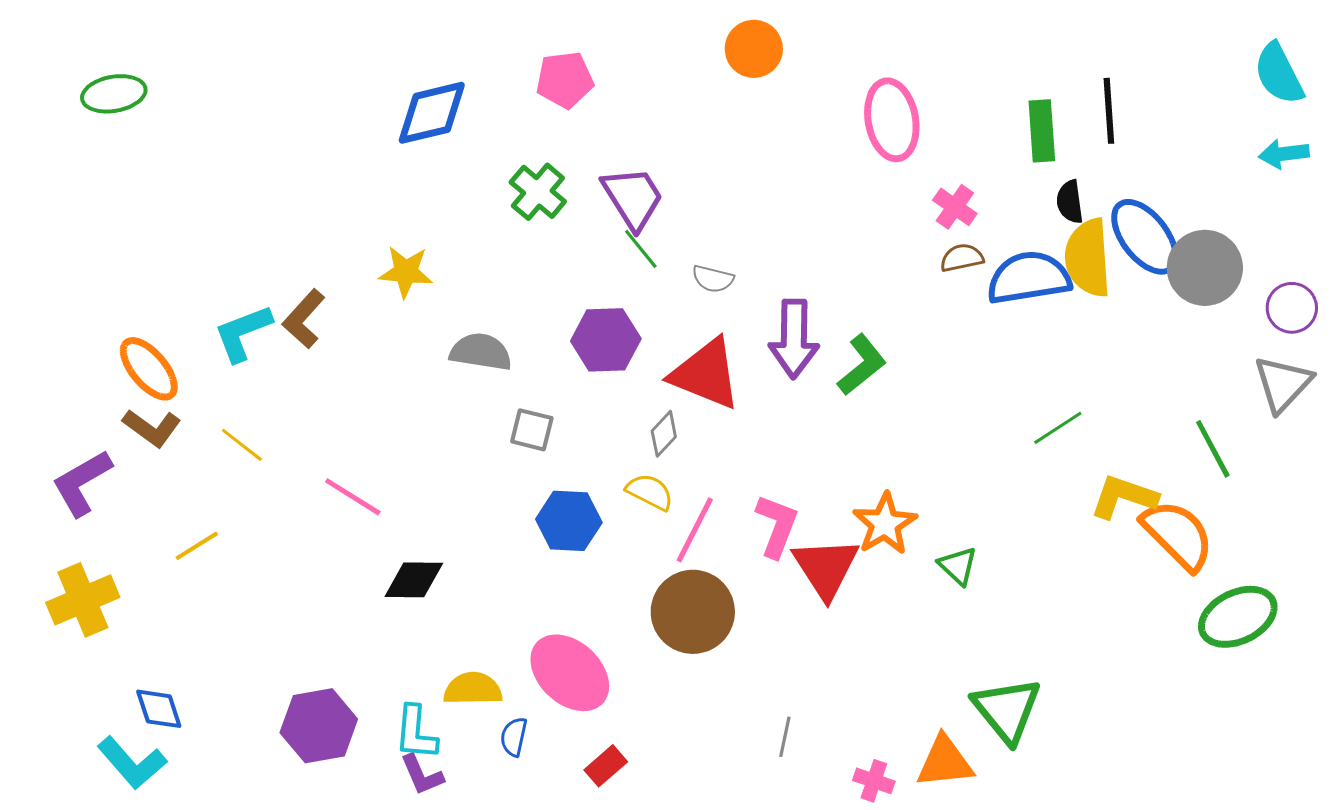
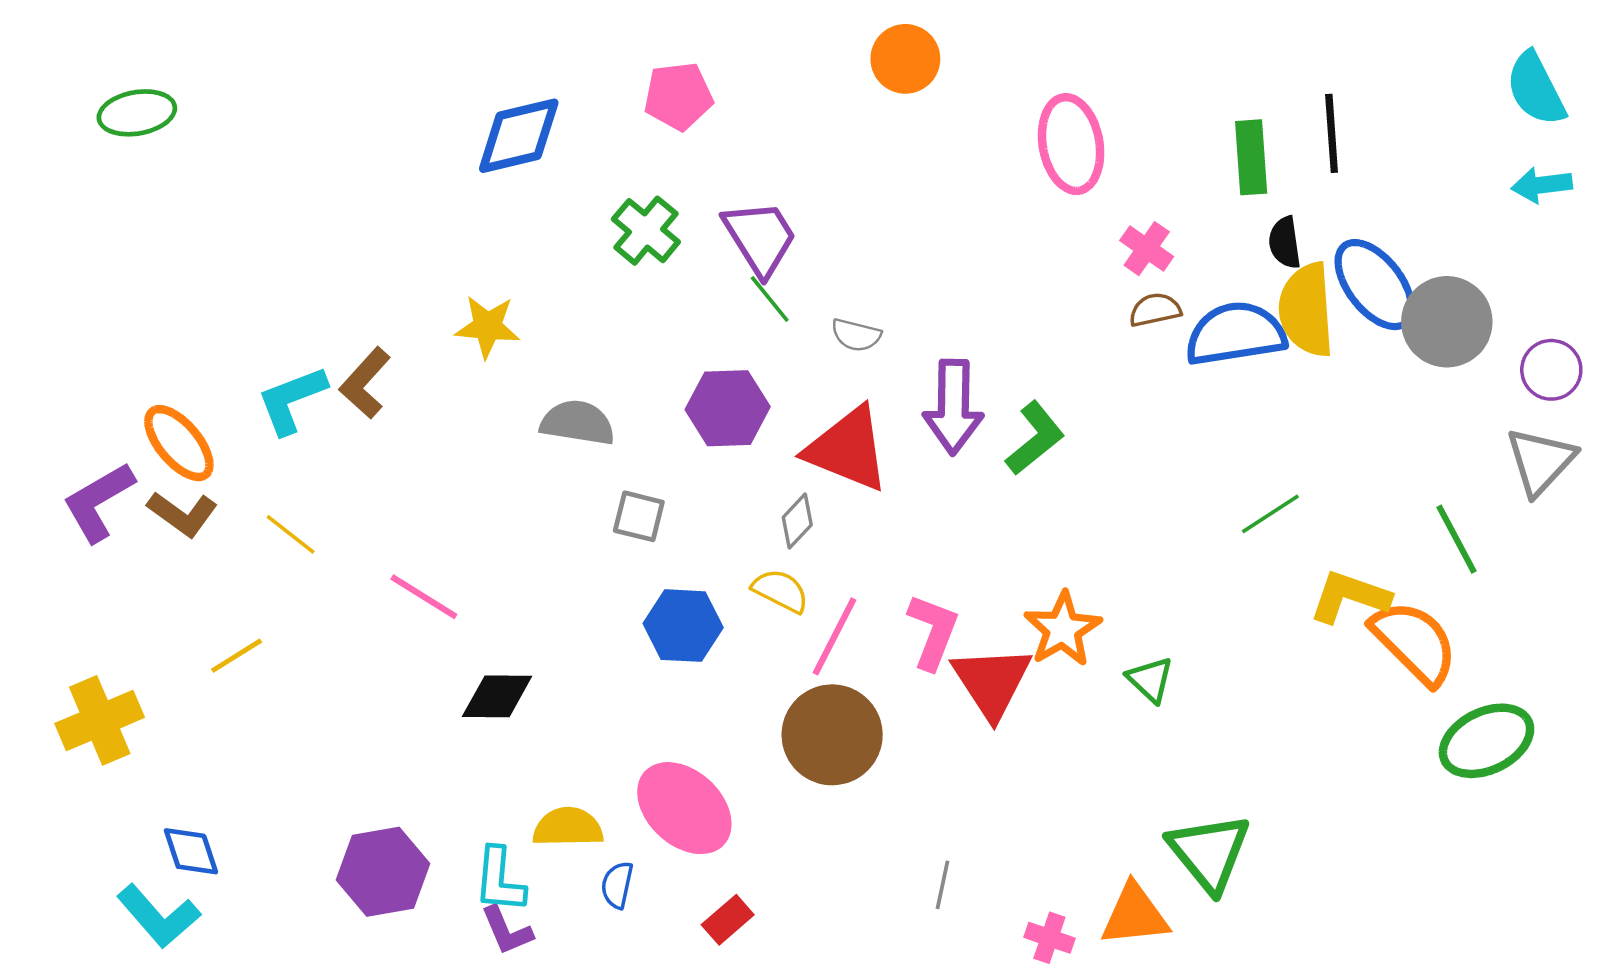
purple L-shape: (82, 483) -> (98, 502), moved

